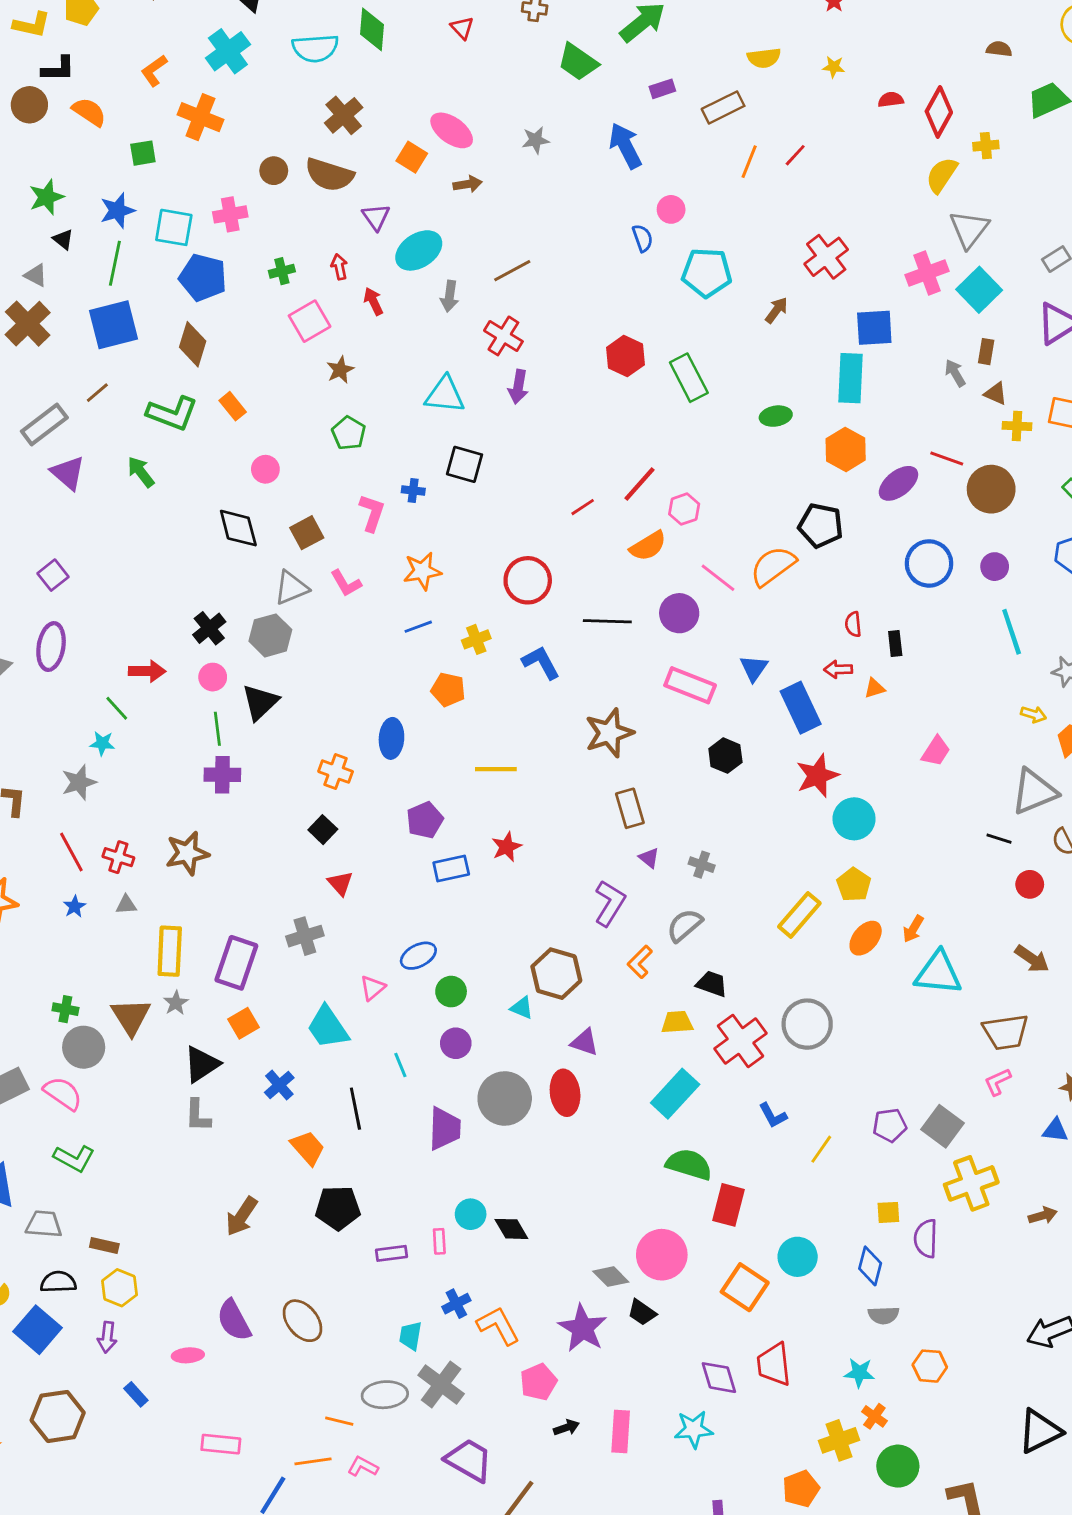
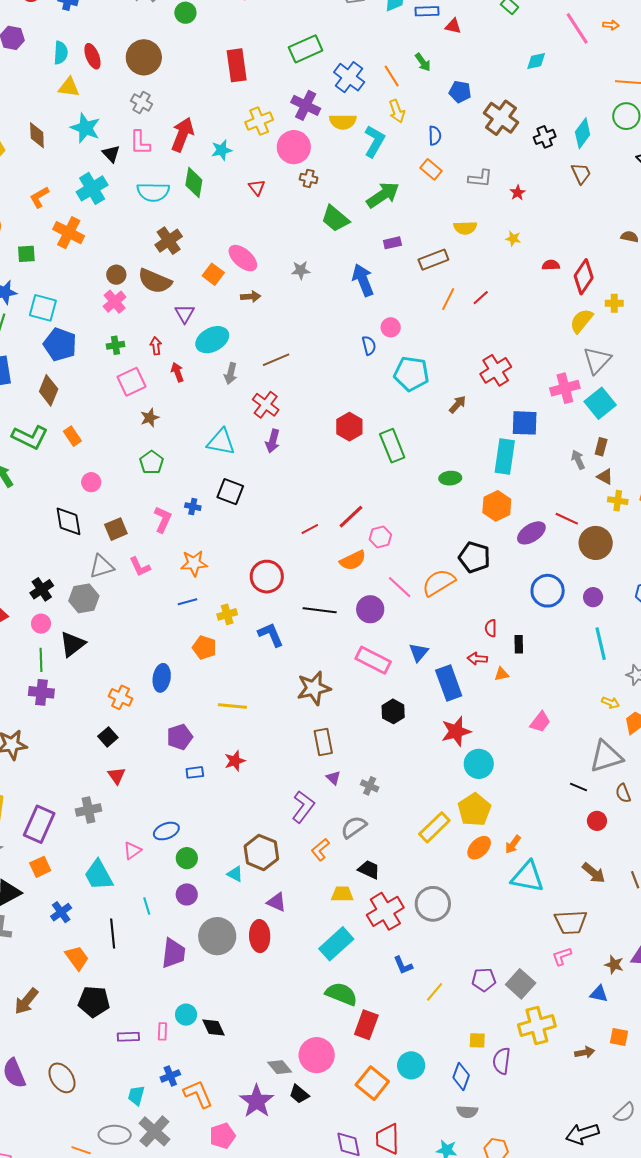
pink cross: (230, 214) -> (115, 302), moved, turned -35
blue rectangle: (451, 869) -> (195, 772), size x0.7
yellow pentagon: (854, 885) -> (474, 810), size x1.4

